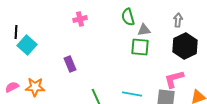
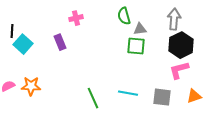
gray arrow: (178, 20) -> (174, 19), size x1.5
purple rectangle: (70, 64) -> (60, 42), moved
pink L-shape: (174, 79) -> (179, 70), moved

